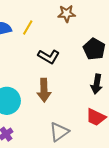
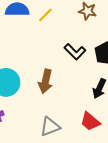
black L-shape: (49, 57) -> (75, 52), moved

